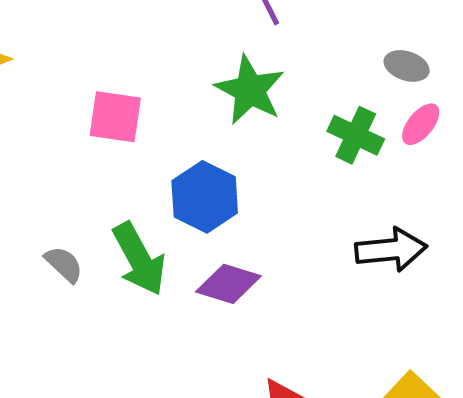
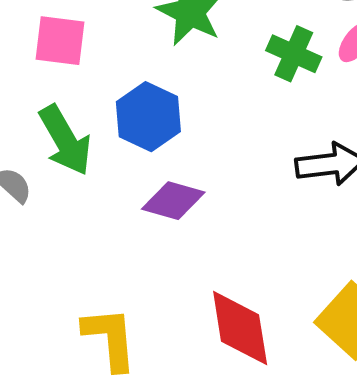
green arrow: (139, 259) -> (65, 140), moved

